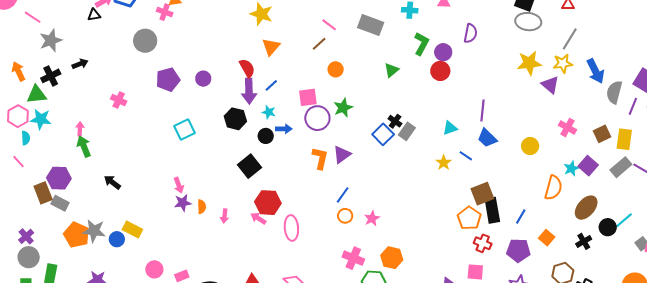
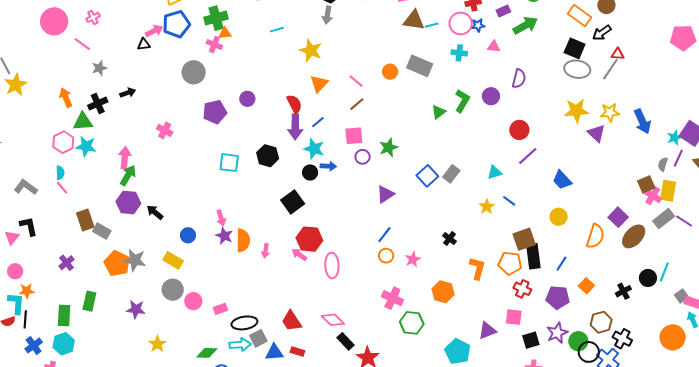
pink line: (329, 25) -> (356, 81), moved
gray line: (570, 39) -> (610, 69), moved
gray star: (51, 40) -> (99, 68), size x0.7
brown line: (319, 44) -> (357, 104), moved
green L-shape: (421, 44) -> (462, 101), moved
orange circle: (336, 69) -> (390, 72), moved
red circle: (440, 71) -> (519, 130), moved
purple circle: (203, 79) -> (247, 99), moved
gray semicircle: (614, 92) -> (663, 164), moved, size x0.6
purple line: (482, 110) -> (528, 156), turned 40
cyan star: (269, 112) -> (314, 149), size x1.5
purple circle: (317, 118) -> (363, 157), size x0.6
black hexagon: (235, 119) -> (268, 156), moved
black cross: (395, 121) -> (449, 239), moved
pink cross: (568, 128) -> (653, 196), moved
pink arrow: (80, 129) -> (125, 158), size x1.5
cyan square: (184, 129) -> (229, 163), turned 30
cyan semicircle: (26, 138) -> (60, 173), moved
blue trapezoid: (487, 138) -> (562, 180), moved
green arrow: (84, 146) -> (128, 175), turned 50
yellow circle: (530, 146) -> (559, 217), moved
orange L-shape: (320, 158) -> (477, 268), moved
purple square: (588, 166) -> (618, 217), moved
cyan star: (571, 168) -> (675, 138), moved
purple hexagon: (59, 178) -> (128, 203), moved
purple star: (183, 203) -> (224, 236), turned 30
orange semicircle: (202, 207) -> (243, 240), size x1.6
brown ellipse: (586, 208) -> (634, 236), moved
orange pentagon: (469, 218) -> (510, 263), turned -30
cyan line: (624, 220) -> (664, 272), turned -30
blue circle: (117, 239) -> (188, 235), moved
gray circle: (29, 257) -> (173, 290), moved
orange hexagon: (392, 258) -> (443, 292), moved

